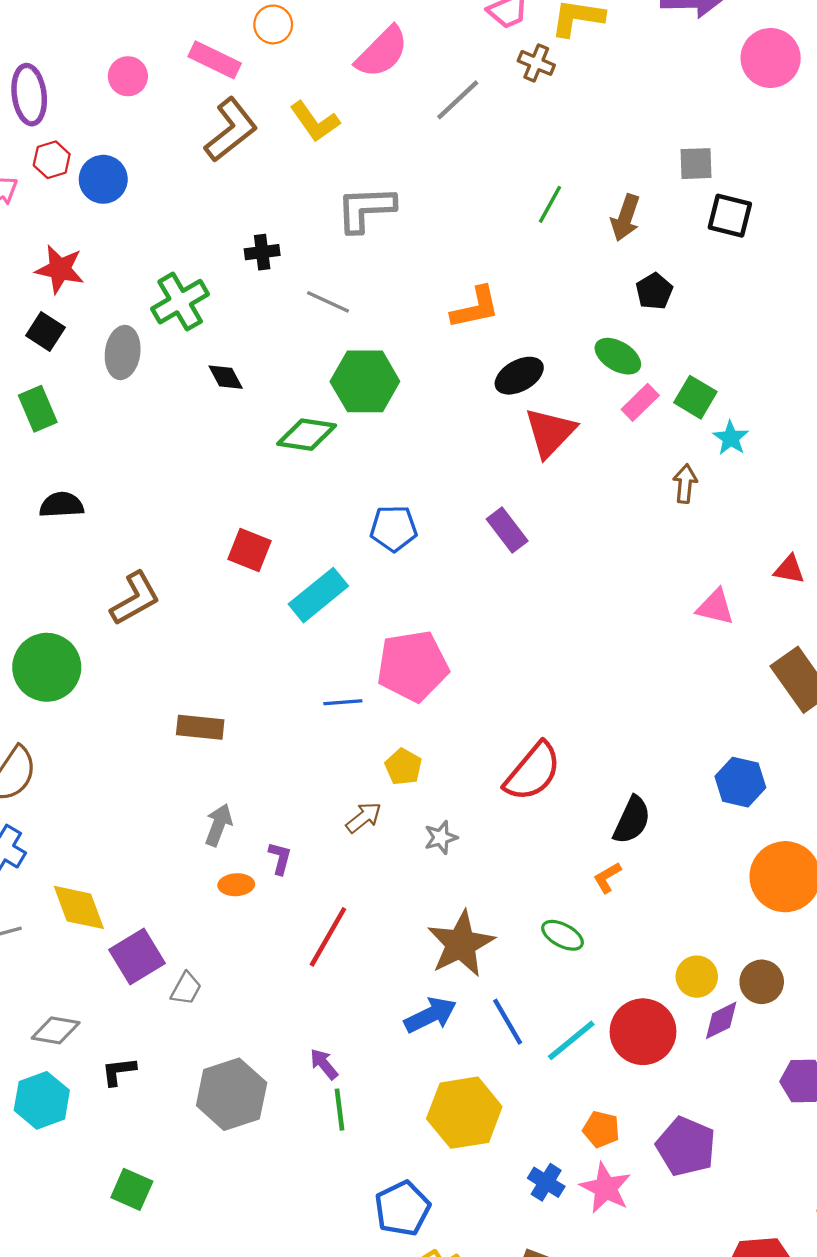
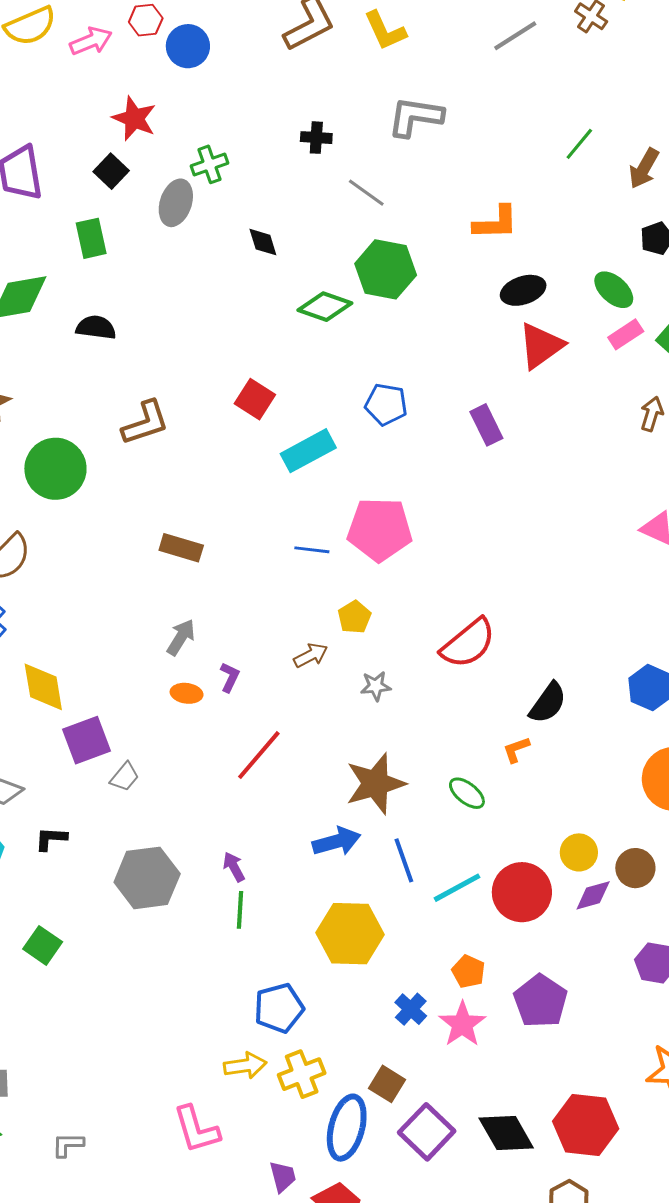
green cross: (180, 302) -> (209, 164), moved, size x0.7

